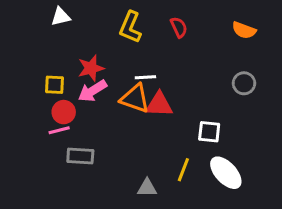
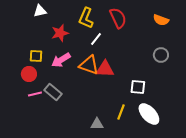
red semicircle: (179, 27) -> (118, 18), size x1.5
red star: (91, 68) -> (60, 33), moved
white line: (145, 77) -> (96, 39), moved, turned -48
red circle: (64, 112) -> (29, 74), moved
pink line: (59, 130) -> (35, 94), moved
gray rectangle: (80, 156) -> (53, 92), moved, turned 36

